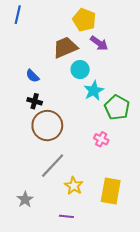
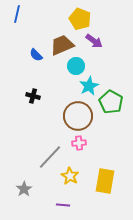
blue semicircle: (32, 76) -> (36, 55), moved
brown circle: (47, 126) -> (78, 116), moved
pink cross: (101, 139) -> (79, 143), moved, turned -32

